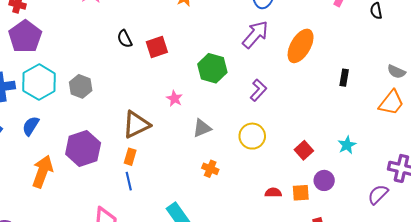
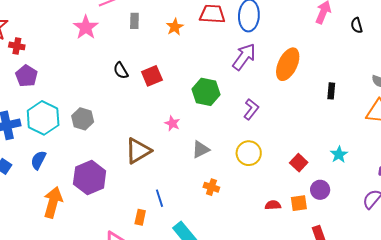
purple pentagon: (25, 37) -> (26, 76), size x0.7
orange rectangle: (130, 157) -> (140, 217), moved
blue line: (129, 181) -> (160, 198), moved

